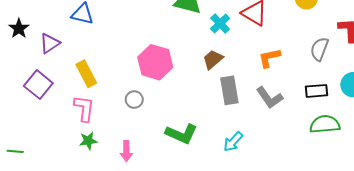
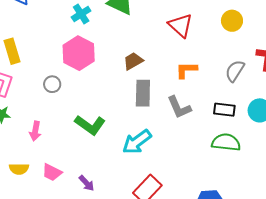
cyan cross: (220, 24) -> (81, 14), moved
cyan arrow: (233, 142) -> (137, 142), size x1.4

